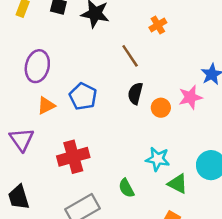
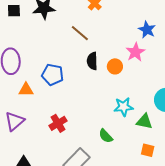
orange triangle: (46, 106) -> (26, 90), turned 42
purple triangle: (22, 140) -> (14, 121), turned 40
red cross: (73, 157) -> (58, 123), size x0.7

